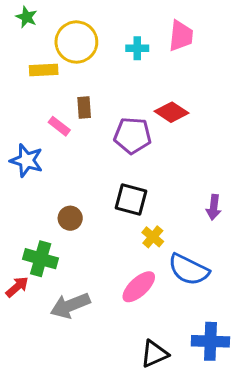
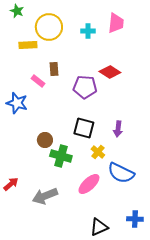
purple arrow: (214, 207) -> (118, 129), moved
green cross: (41, 259) -> (61, 156), moved
blue cross: (210, 341) -> (135, 219), size x0.7

